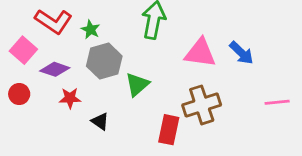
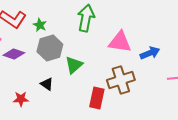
blue arrow: (241, 53) -> (150, 53), moved, turned -66
red star: (70, 98) -> (21, 99), moved
black triangle: (100, 121) -> (47, 84), moved

